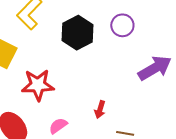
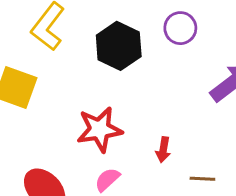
red star: (38, 85) -> (99, 129), moved

